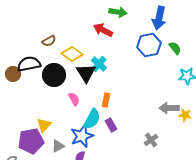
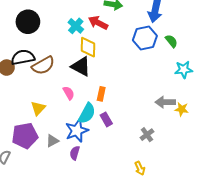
brown semicircle: (49, 41) -> (43, 65), moved, size x1.6
yellow diamond: (72, 54) -> (88, 47), moved, turned 55
cyan cross: (99, 64) -> (76, 26), moved
black triangle: (86, 73) -> (81, 67), turned -30
black circle: (54, 75) -> (28, 22), moved
yellow triangle: (44, 125) -> (38, 108), moved

